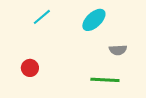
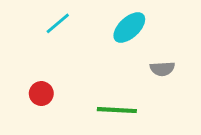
green line: (105, 80) -> (117, 110), moved

